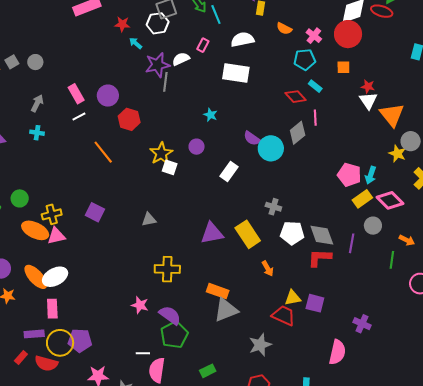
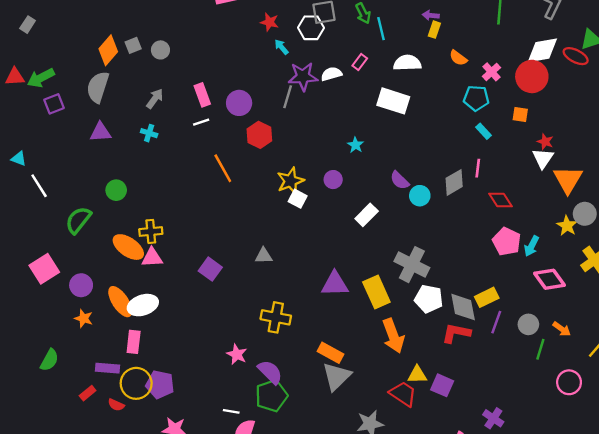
gray line: (165, 82) -> (288, 97), moved
red diamond: (296, 97) -> (500, 200), moved
cyan circle: (271, 148) -> (420, 196), size x0.7
green circle: (20, 198) -> (116, 190), moved
yellow rectangle: (362, 199) -> (487, 297), moved
gray cross: (273, 207) -> (412, 265), size x1.8
purple square: (95, 212) -> (210, 269), moved
gray circle: (373, 226) -> (528, 324), moved
orange arrow: (268, 269) -> (393, 336), size x1.8
gray triangle: (226, 310) -> (337, 376), turned -32
red semicircle: (46, 363) -> (116, 405), size x0.6

